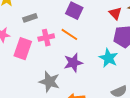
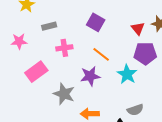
orange line: (69, 34) -> (101, 54), moved
pink rectangle: (23, 49) -> (36, 72), moved, turned 30

